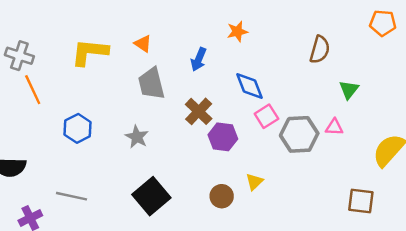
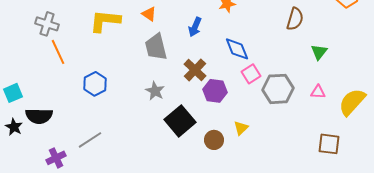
pink triangle: (334, 127) -> (318, 92), moved
gray star: (137, 137) -> (155, 91), moved
gray line: (71, 196) -> (90, 140), turned -45
black square: (151, 196) -> (180, 121), moved

